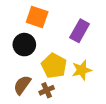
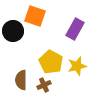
black circle: (24, 45) -> (13, 31), moved
brown semicircle: (22, 85) -> (21, 80), turned -36

